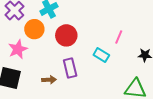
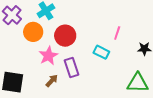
pink star: (18, 49) -> (48, 56), moved
brown arrow: (49, 80) -> (52, 81), turned -40

